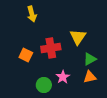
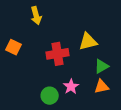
yellow triangle: (78, 37) -> (88, 41), turned 42
orange square: (26, 55) -> (14, 47), moved

